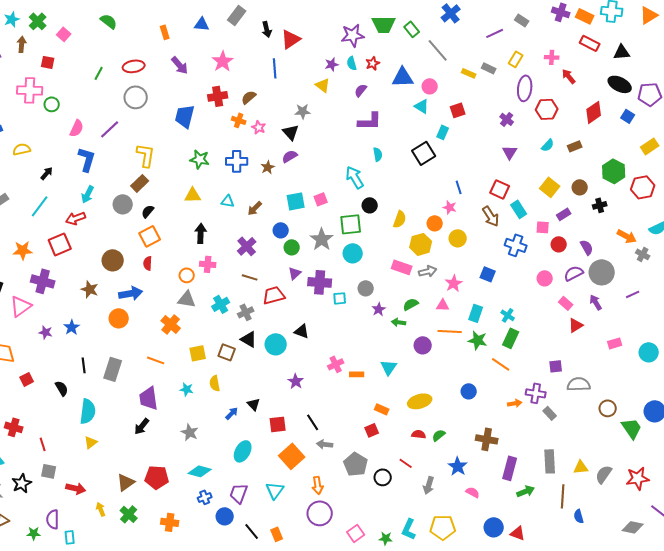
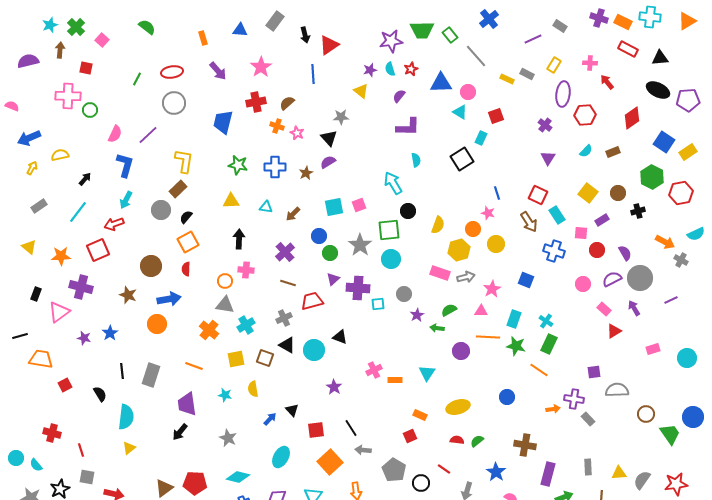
blue square: (628, 116) -> (664, 142), moved, size x1.5
cyan cross: (221, 304) -> (246, 325), moved
gray rectangle: (550, 461) -> (588, 467), size x0.7

